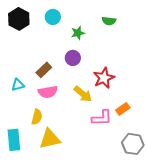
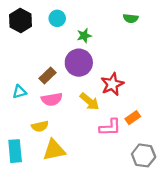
green semicircle: (109, 21) -> (131, 18), moved
purple circle: (73, 58) -> (79, 63), size x1.6
yellow semicircle: (37, 117) -> (40, 126), turned 63

